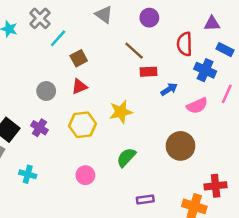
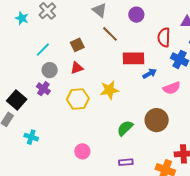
cyan line: (58, 38) -> (43, 50), moved
brown line: (134, 51) -> (110, 34), moved
red rectangle: (148, 72) -> (134, 58), size x1.5
purple cross: (39, 128) -> (43, 89), moved
green semicircle: (126, 157) -> (125, 128), moved
pink circle: (85, 175) -> (82, 151), moved

